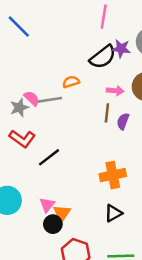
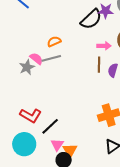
orange semicircle: (71, 82) -> (54, 41), moved
red L-shape: (22, 139) -> (31, 115), moved
black line: (49, 157) -> (50, 126), moved

